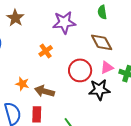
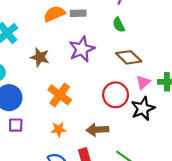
brown star: (15, 18) -> (40, 57), moved
orange cross: (46, 51) -> (60, 95), moved, size x1.5
brown arrow: (44, 91) -> (97, 130), moved

